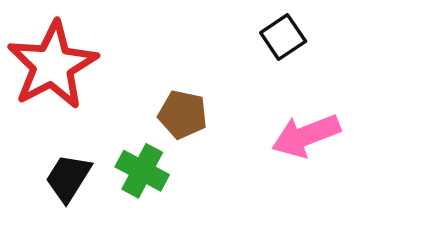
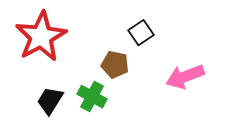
black square: (283, 37) -> (141, 33), moved

